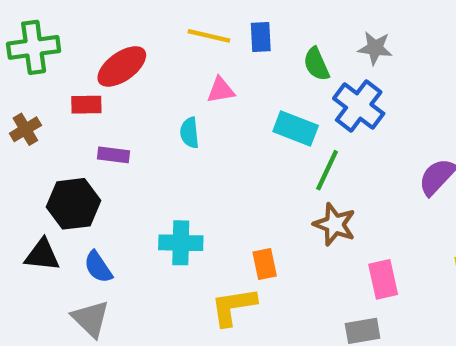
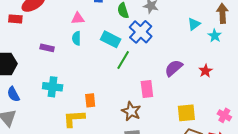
cyan semicircle: (190, 133) -> (76, 38), moved
purple rectangle: (113, 155) -> (47, 48), moved
brown star: (335, 224) -> (131, 111), moved
pink rectangle: (383, 279) -> (147, 89), moved

